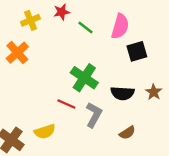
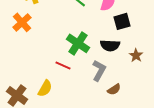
black semicircle: (123, 93) -> (110, 45), moved
gray L-shape: (94, 115) -> (99, 70), moved
yellow semicircle: (45, 132) -> (45, 88), turned -42

